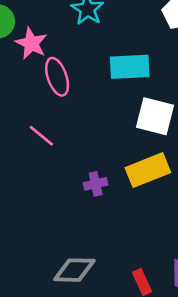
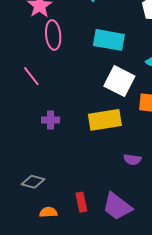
purple cross: (96, 184) -> (51, 120), moved
gray diamond: (74, 270) -> (33, 182), size x0.7

